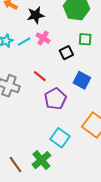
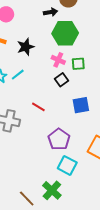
pink cross: (43, 38) -> (58, 60), moved
blue square: (82, 80) -> (81, 105), turned -30
purple pentagon: (55, 99) -> (59, 139), moved

